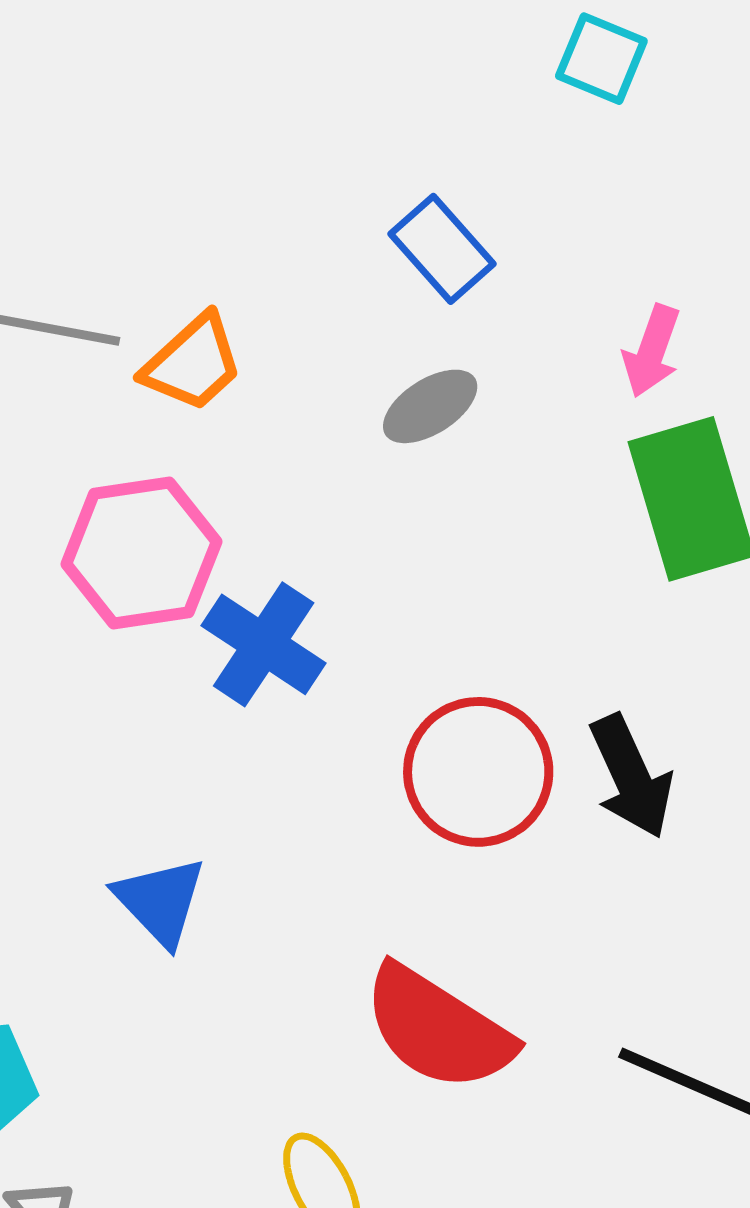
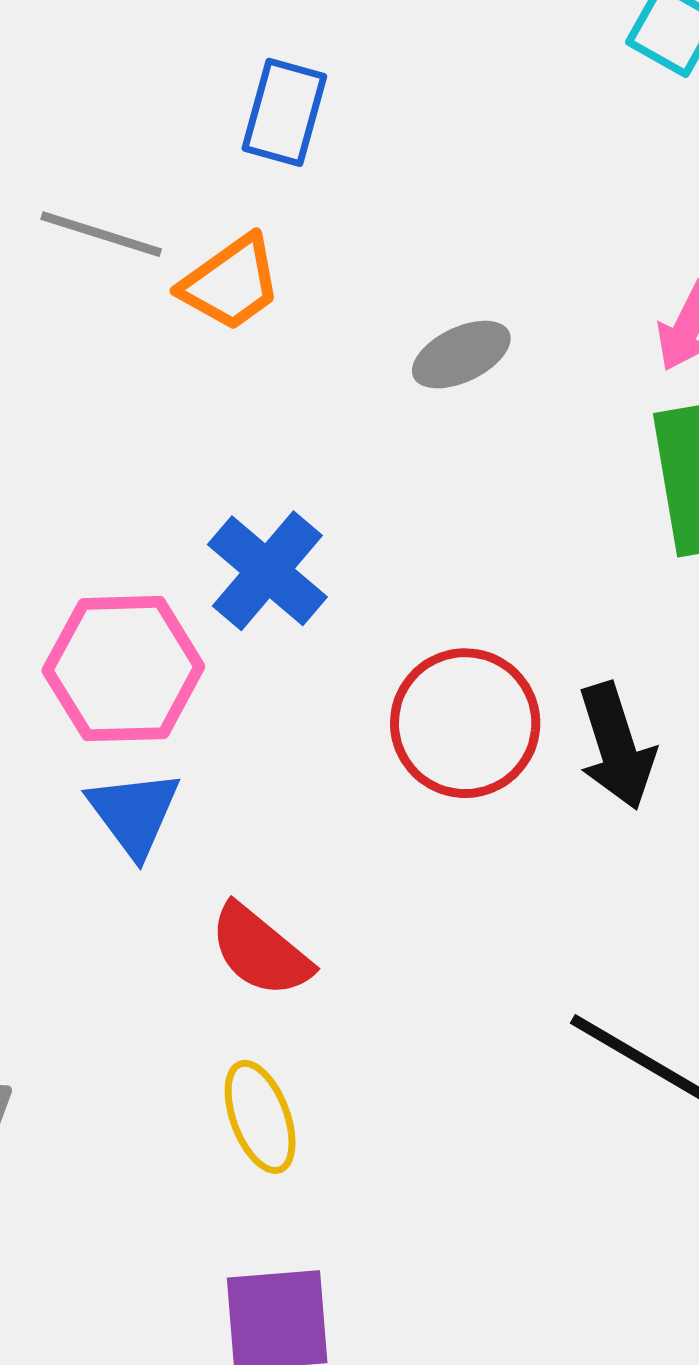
blue rectangle: (442, 249) -> (284, 112), moved, turned 50
pink hexagon: (141, 553) -> (123, 669), moved
red semicircle: (438, 1028) -> (260, 951), moved, size x0.7

